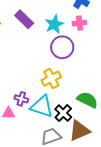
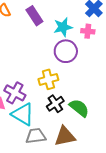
purple cross: (21, 99) -> (15, 93), size x1.5
cyan triangle: (42, 107) -> (23, 114), moved
black cross: (63, 113) -> (55, 104), moved

